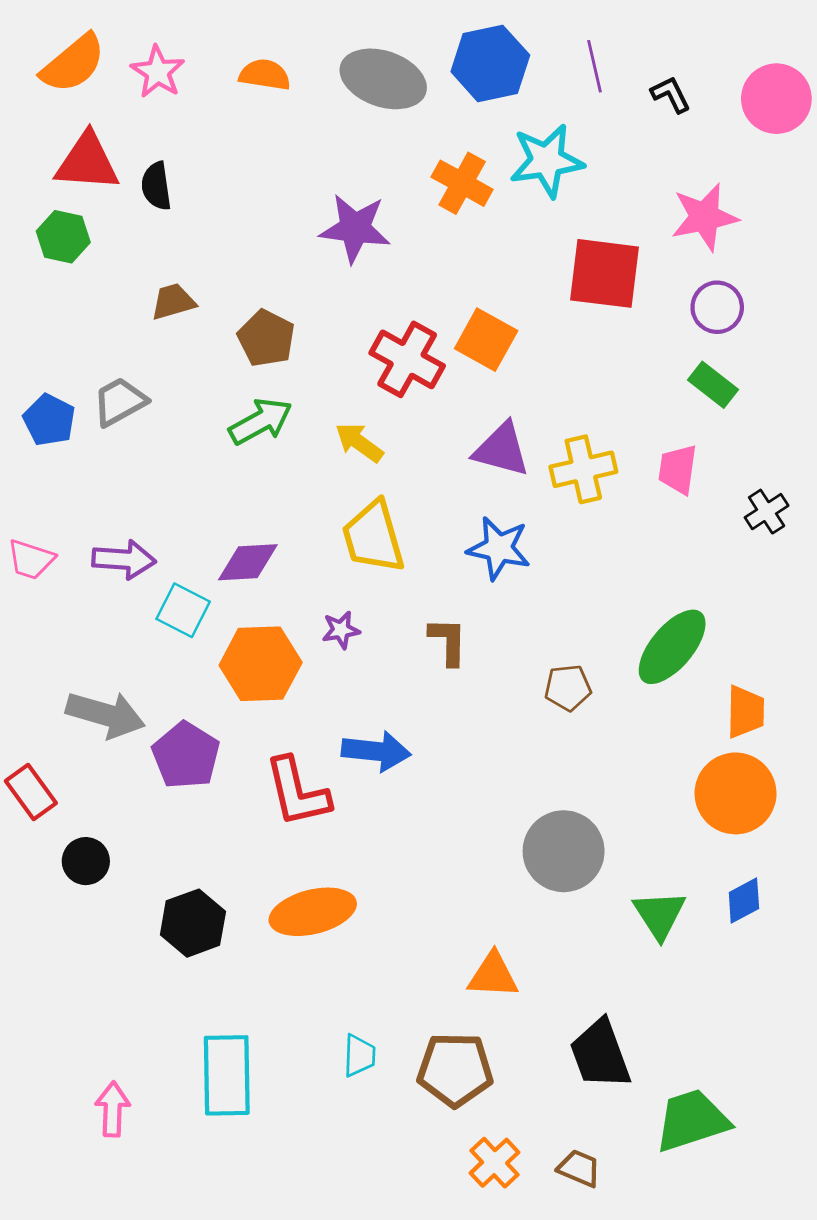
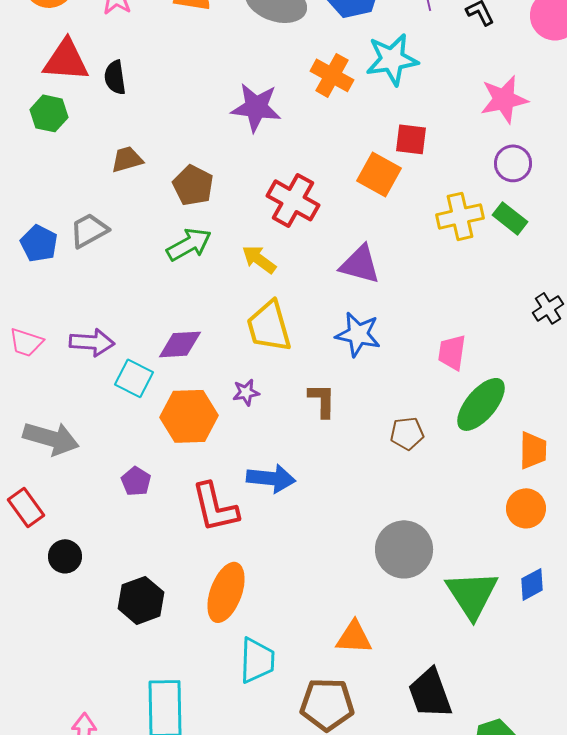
red square: (604, 273) -> (411, 139), moved, size x0.6
orange square: (486, 340) -> (379, 174), moved
yellow cross: (583, 469) -> (460, 216), moved
pink trapezoid: (678, 469) -> (452, 352), moved
gray arrow: (106, 715) -> (51, 438), moved
purple pentagon: (186, 755) -> (136, 481), size x0.6
orange circle: (736, 793) -> (526, 508), size x0.7
orange ellipse: (313, 912) -> (226, 592), turned -56
green triangle: (659, 915) -> (472, 594), size x1.4
cyan trapezoid: (359, 1056) -> (257, 660), moved, size x1.5

